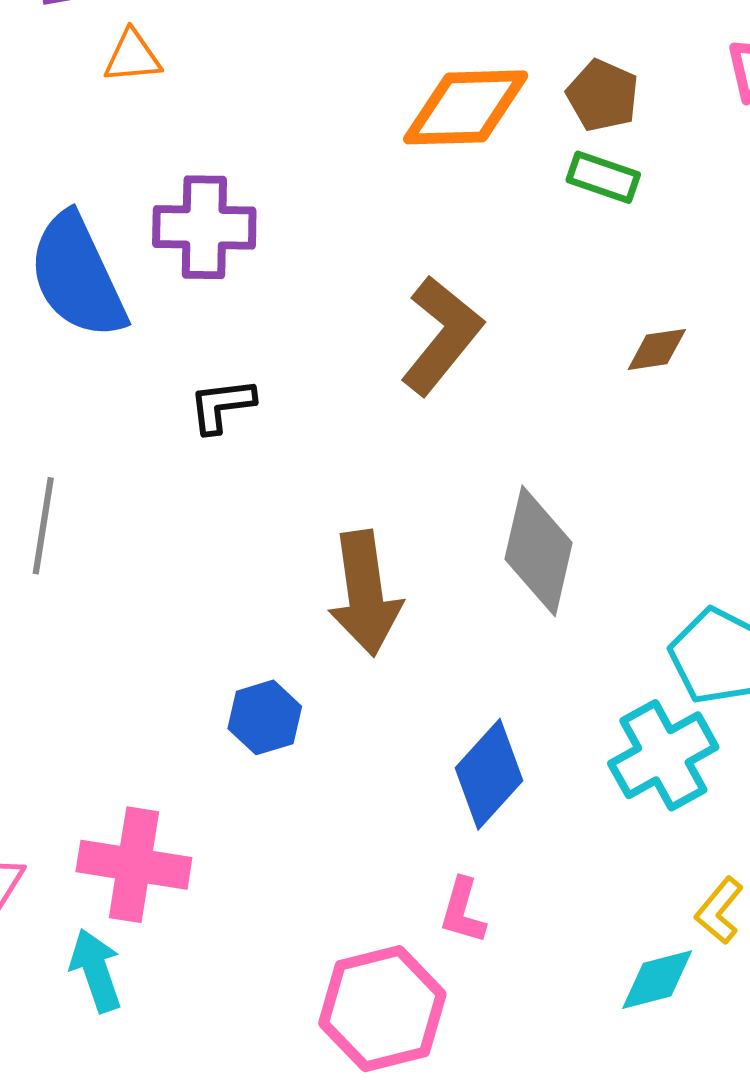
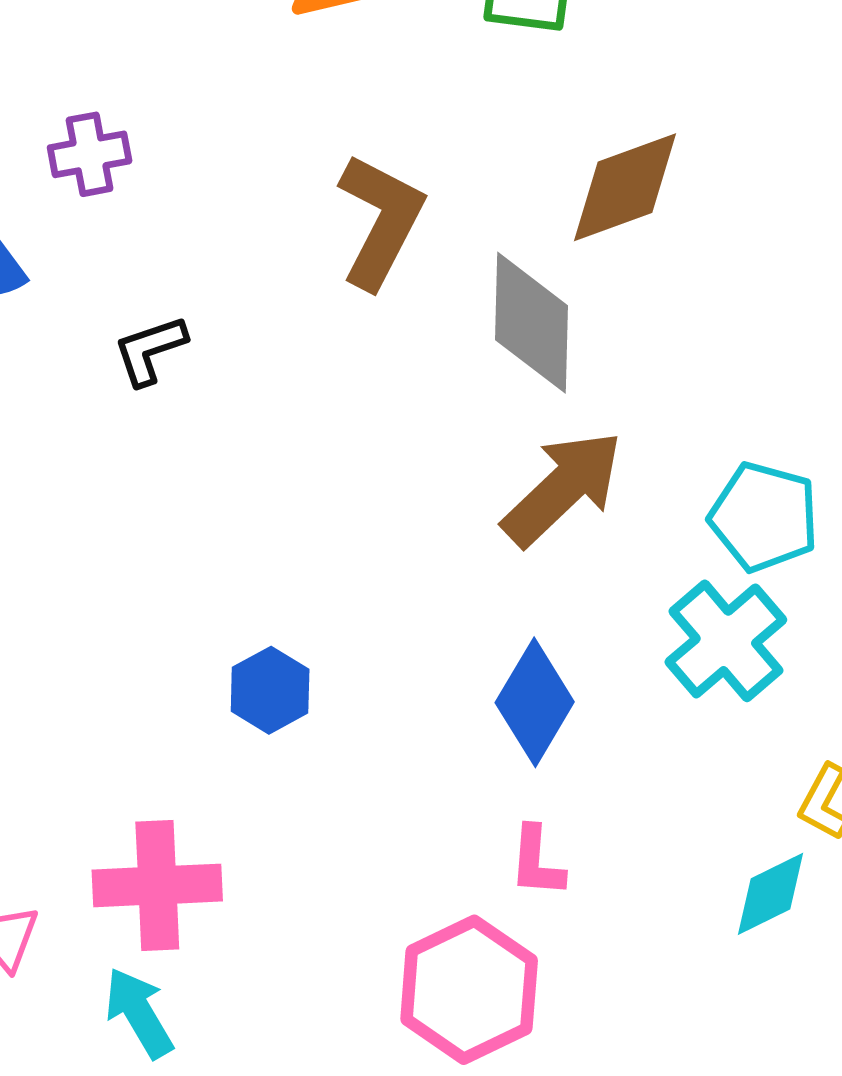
purple cross: (204, 227) -> (90, 154), size x0.7
brown diamond: (657, 349) -> (625, 187), size x1.8
gray diamond: (539, 551) -> (531, 323), moved
brown arrow: (365, 593) -> (563, 488), moved, turned -114

